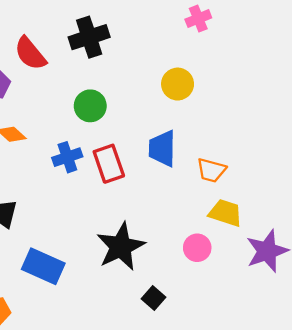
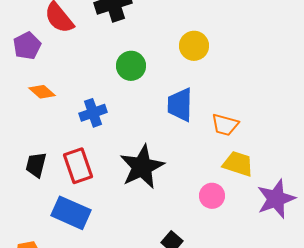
green circle: (90, 106) -> (131, 66), moved
red rectangle: (109, 164) -> (78, 166), moved
black star: (121, 247) -> (142, 167), moved

